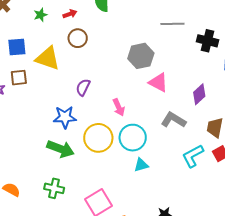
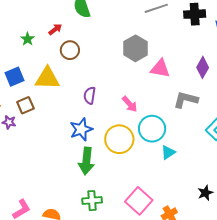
green arrow: (60, 149) -> (86, 161), turned 92

